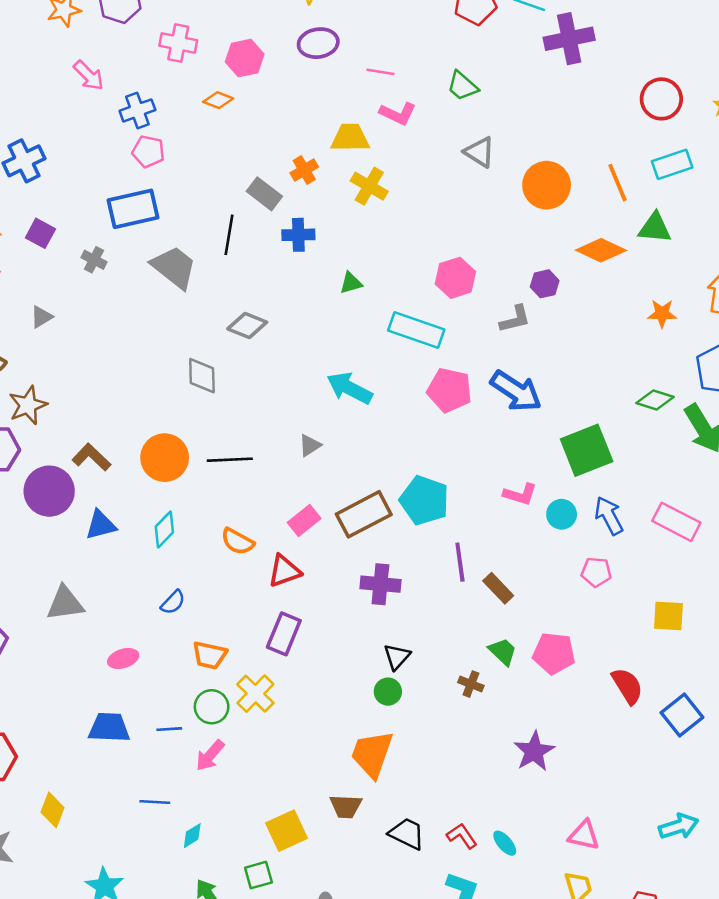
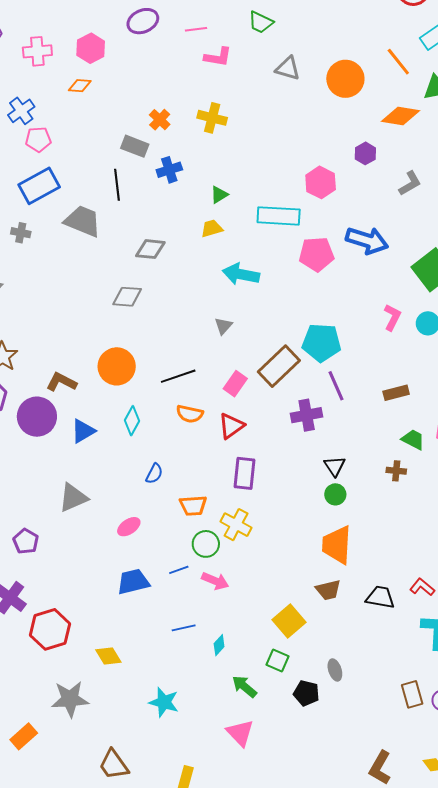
yellow trapezoid: (350, 138) -> (212, 228), moved, size x0.7
pink hexagon: (455, 278) -> (321, 182), moved
gray L-shape: (515, 319) -> (410, 183), moved
gray diamond: (202, 376) -> (127, 297), turned -68
black line: (230, 460) -> (178, 376), moved
pink L-shape: (520, 494) -> (392, 317), turned -64
purple line: (460, 562) -> (336, 386), moved
brown rectangle: (498, 588) -> (396, 393), turned -45
pink arrow: (210, 755) -> (215, 581), turned -92
yellow diamond: (53, 810) -> (108, 656), turned -36
green square: (258, 875) -> (277, 661), turned -35

